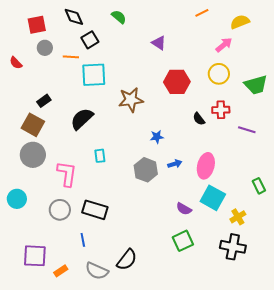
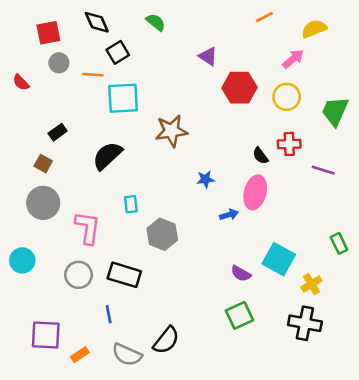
red hexagon: (177, 82) -> (239, 88), moved
green trapezoid: (256, 85) -> (335, 111), turned 130
brown square: (33, 125) -> (43, 164), size x0.6
pink ellipse: (206, 166) -> (255, 192), moved
gray hexagon: (146, 170) -> (162, 234), moved

